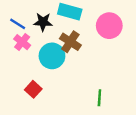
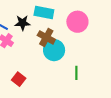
cyan circle: (52, 56) -> (54, 50), moved
green line: (99, 98) -> (76, 73), moved

